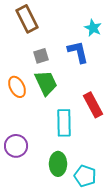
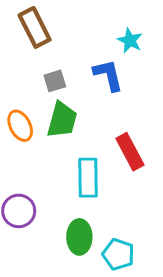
green trapezoid: (46, 83) -> (62, 120), turned 40

